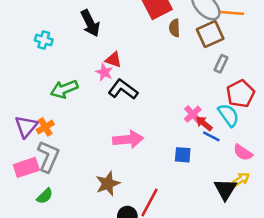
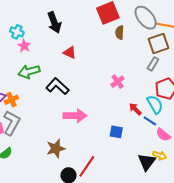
brown square: (210, 34) -> (159, 43), moved
pink star: (104, 72) -> (24, 46), moved
black L-shape: (123, 89) -> (57, 86), moved
pink cross: (193, 114) -> (117, 82), moved
blue line: (211, 136) -> (150, 121), moved
yellow arrow: (241, 179) -> (160, 155), turned 48

